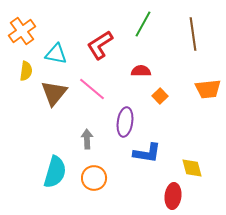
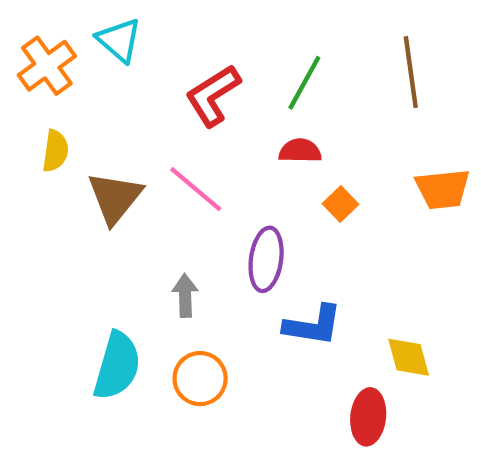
green line: (143, 24) -> (304, 83), moved
cyan triangle: (56, 54) -> (119, 40), moved, turned 30

